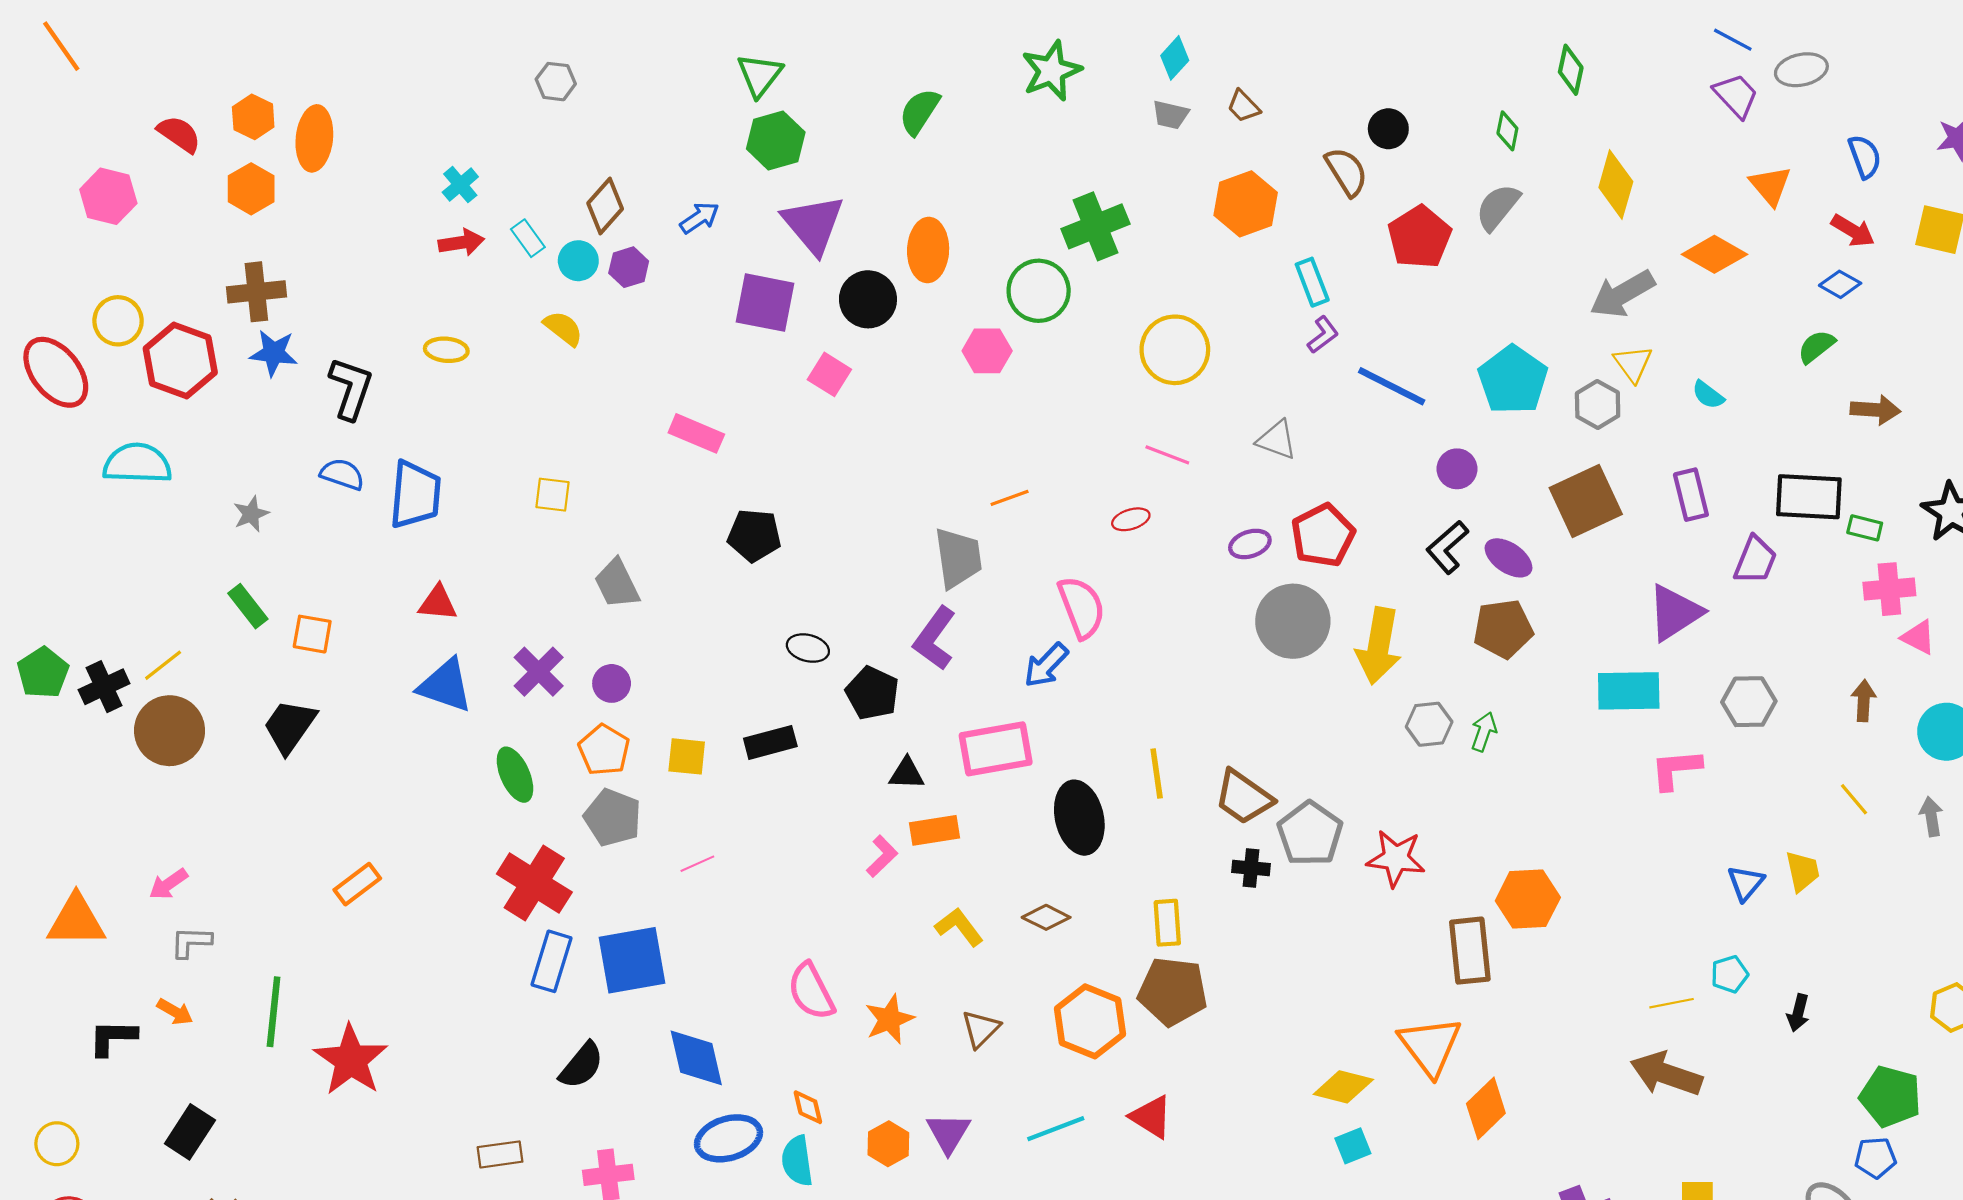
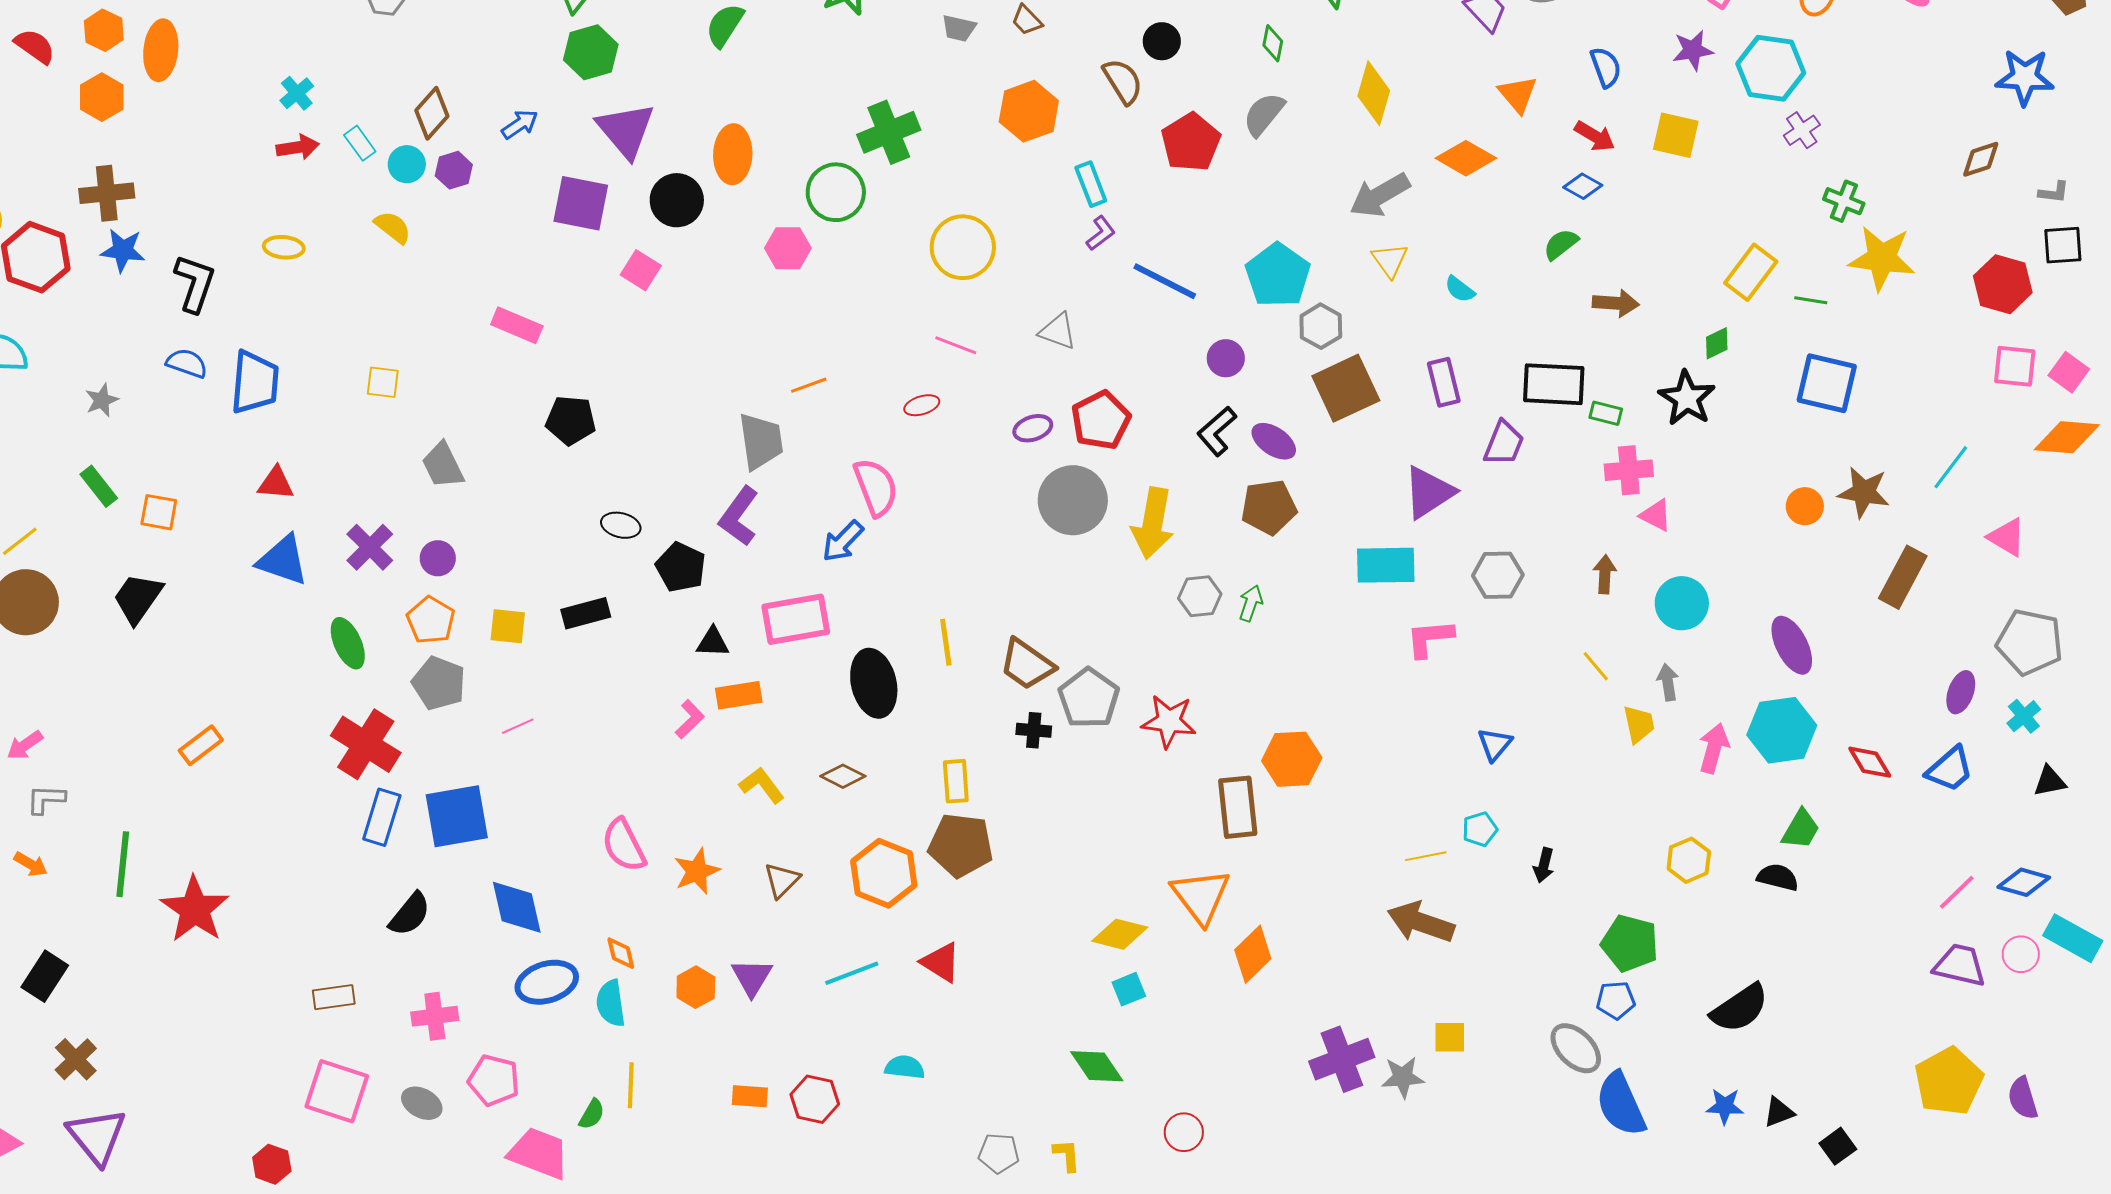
gray hexagon: (1598, 404) -> (1321, 326), moved
yellow trapezoid: (1802, 871) -> (1639, 724), moved

